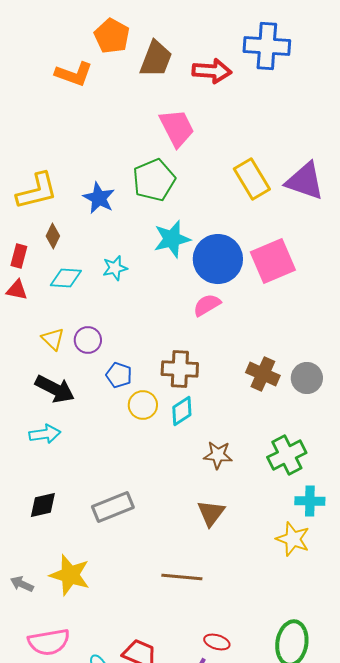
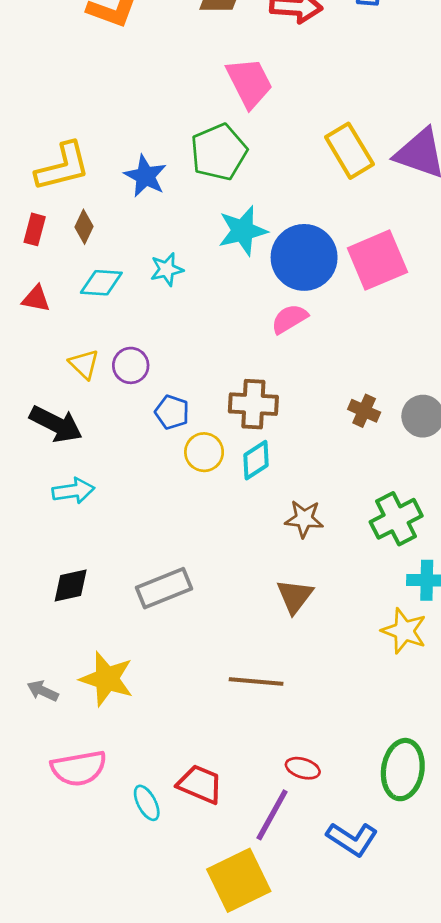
red rectangle: (19, 256) -> (35, 229), moved
brown cross: (263, 374) -> (364, 411), size x0.7
black arrow: (55, 389) -> (56, 424), moved

